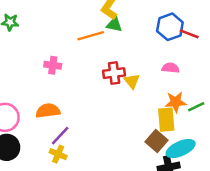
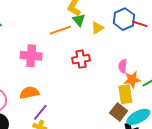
green triangle: (114, 25) -> (79, 20), turned 40
pink cross: (53, 65) -> (31, 56), size x1.5
pink semicircle: (171, 68) -> (123, 66), moved, turned -88
yellow triangle: (132, 81) -> (97, 28), moved, turned 40

